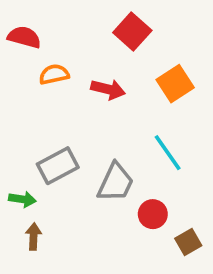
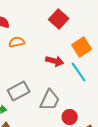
red arrow: (108, 89) -> (55, 61), moved
cyan line: (168, 153) -> (79, 72), moved

